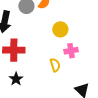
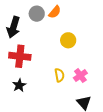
pink cross: (71, 51) -> (80, 76), moved, turned -32

